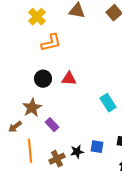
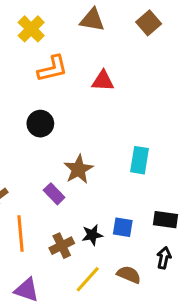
red triangle: (69, 79) -> (103, 81), moved
cyan rectangle: (108, 103) -> (140, 160), turned 42
brown star: (32, 108) -> (79, 169), moved

